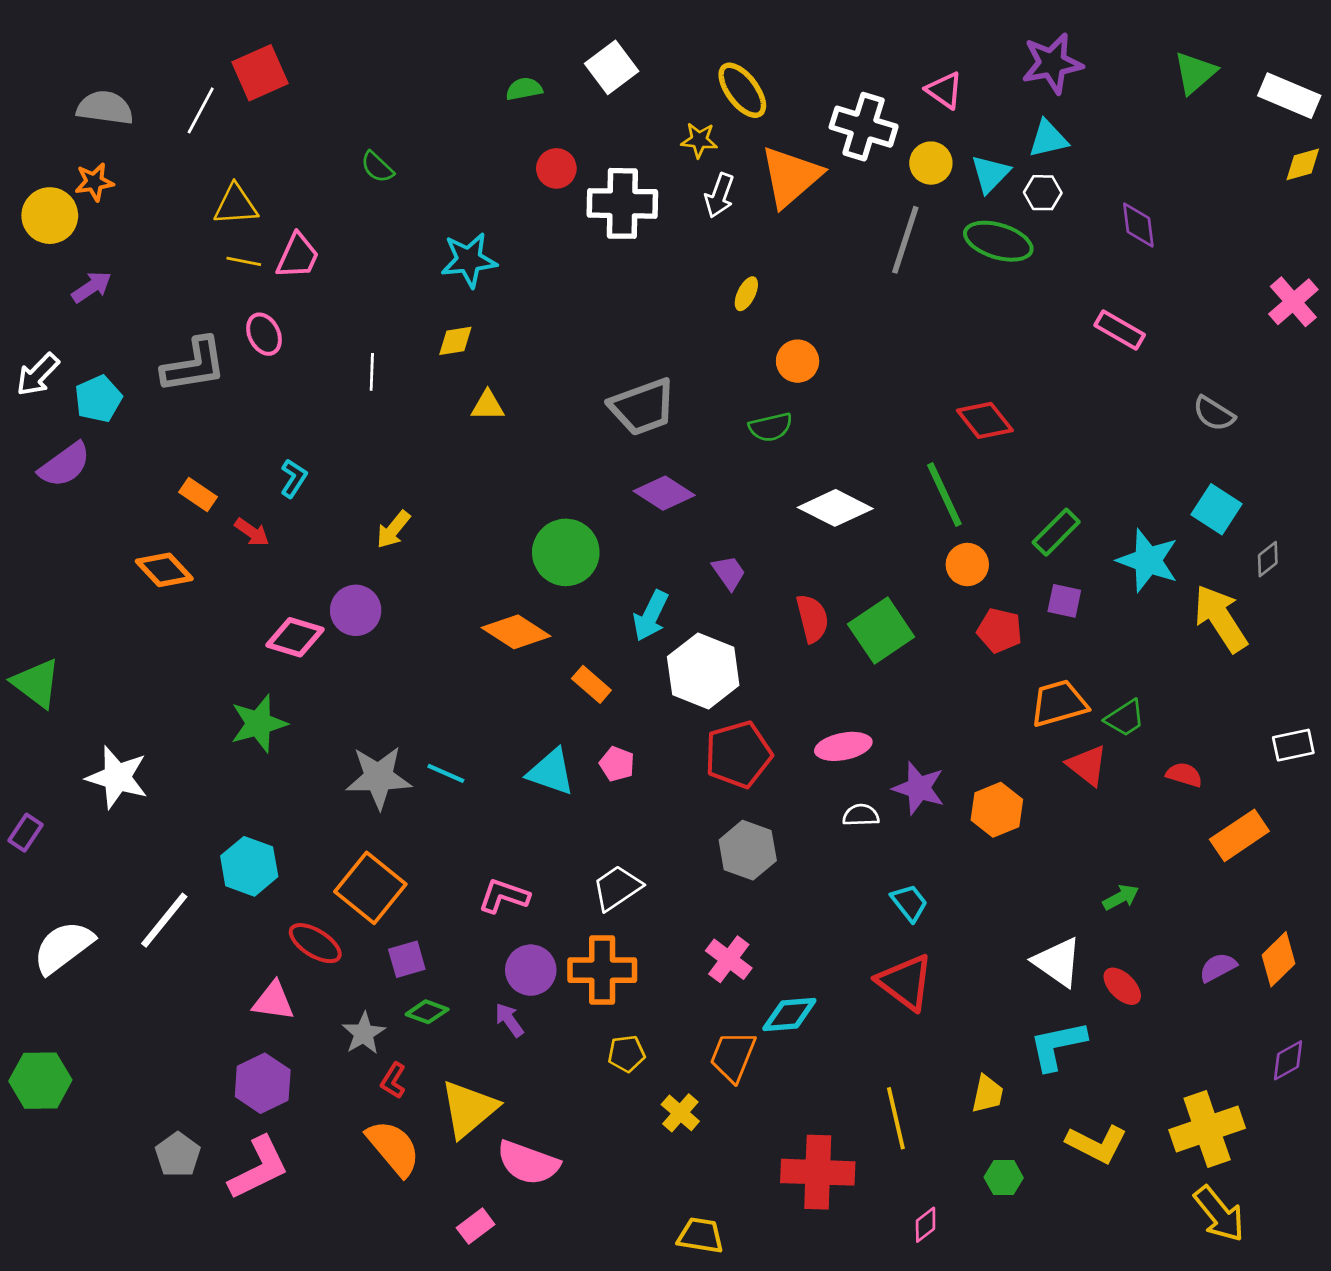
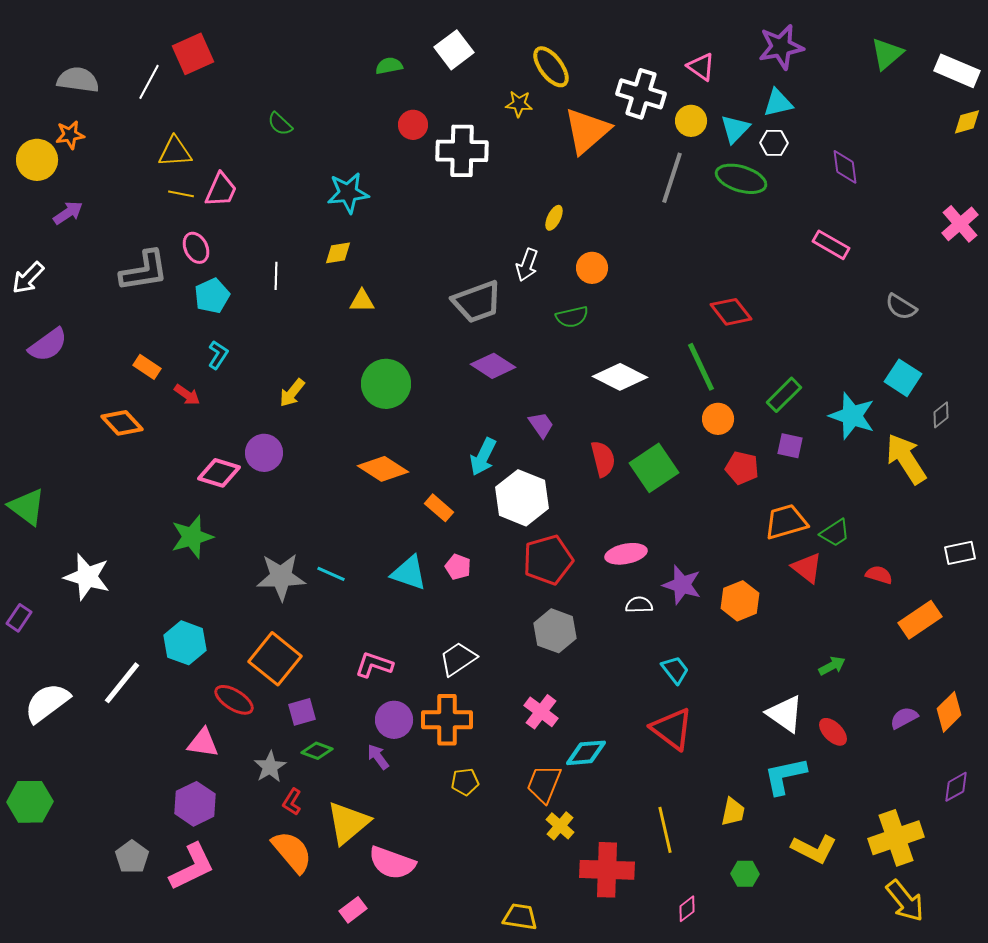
white arrow: (719, 195) -> (527, 265), moved
cyan pentagon: (98, 399) -> (212, 296), moved
green circle: (566, 552) -> (386, 384), moved
yellow cross: (680, 1113) -> (560, 826), moved

